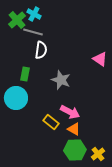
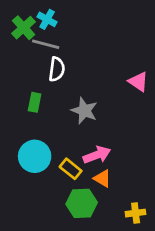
cyan circle: (16, 98) -> (35, 156), moved
pink arrow: (70, 112) -> (97, 155), turned -48
green hexagon: (75, 150) -> (82, 203), moved
yellow cross: (98, 154) -> (136, 213), turned 32

